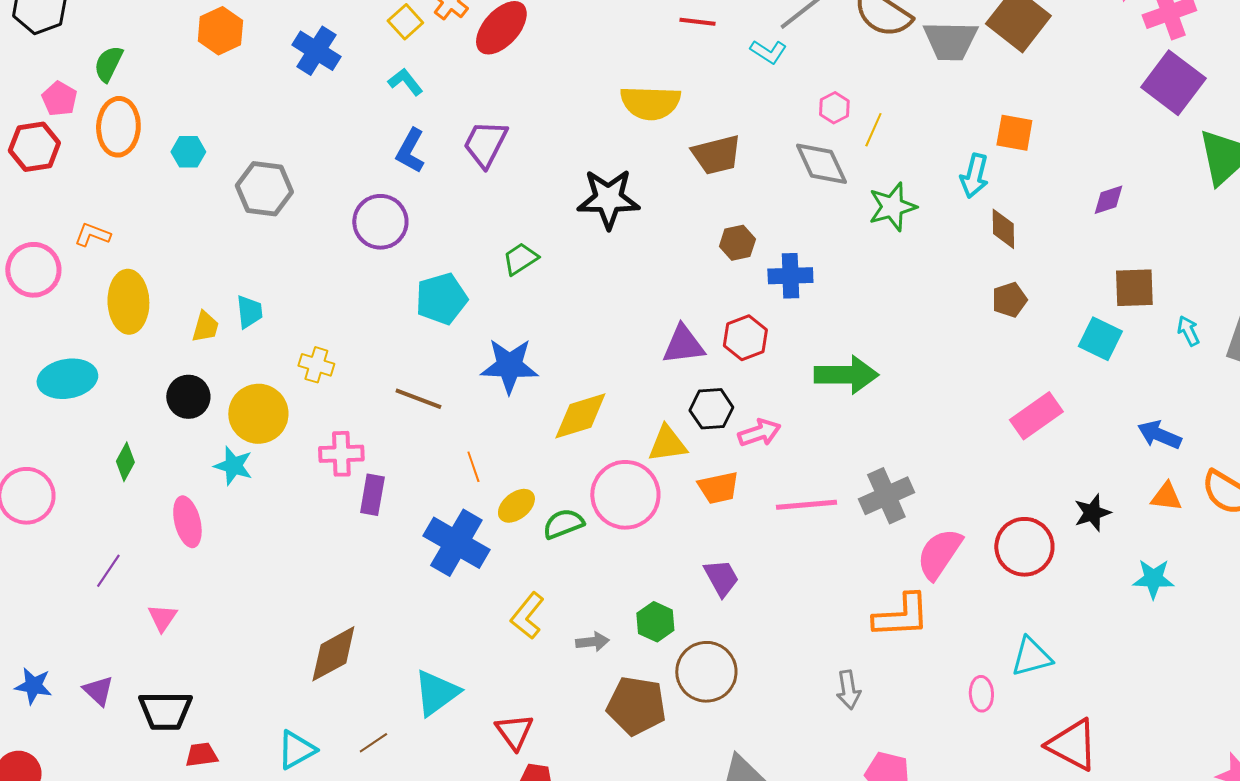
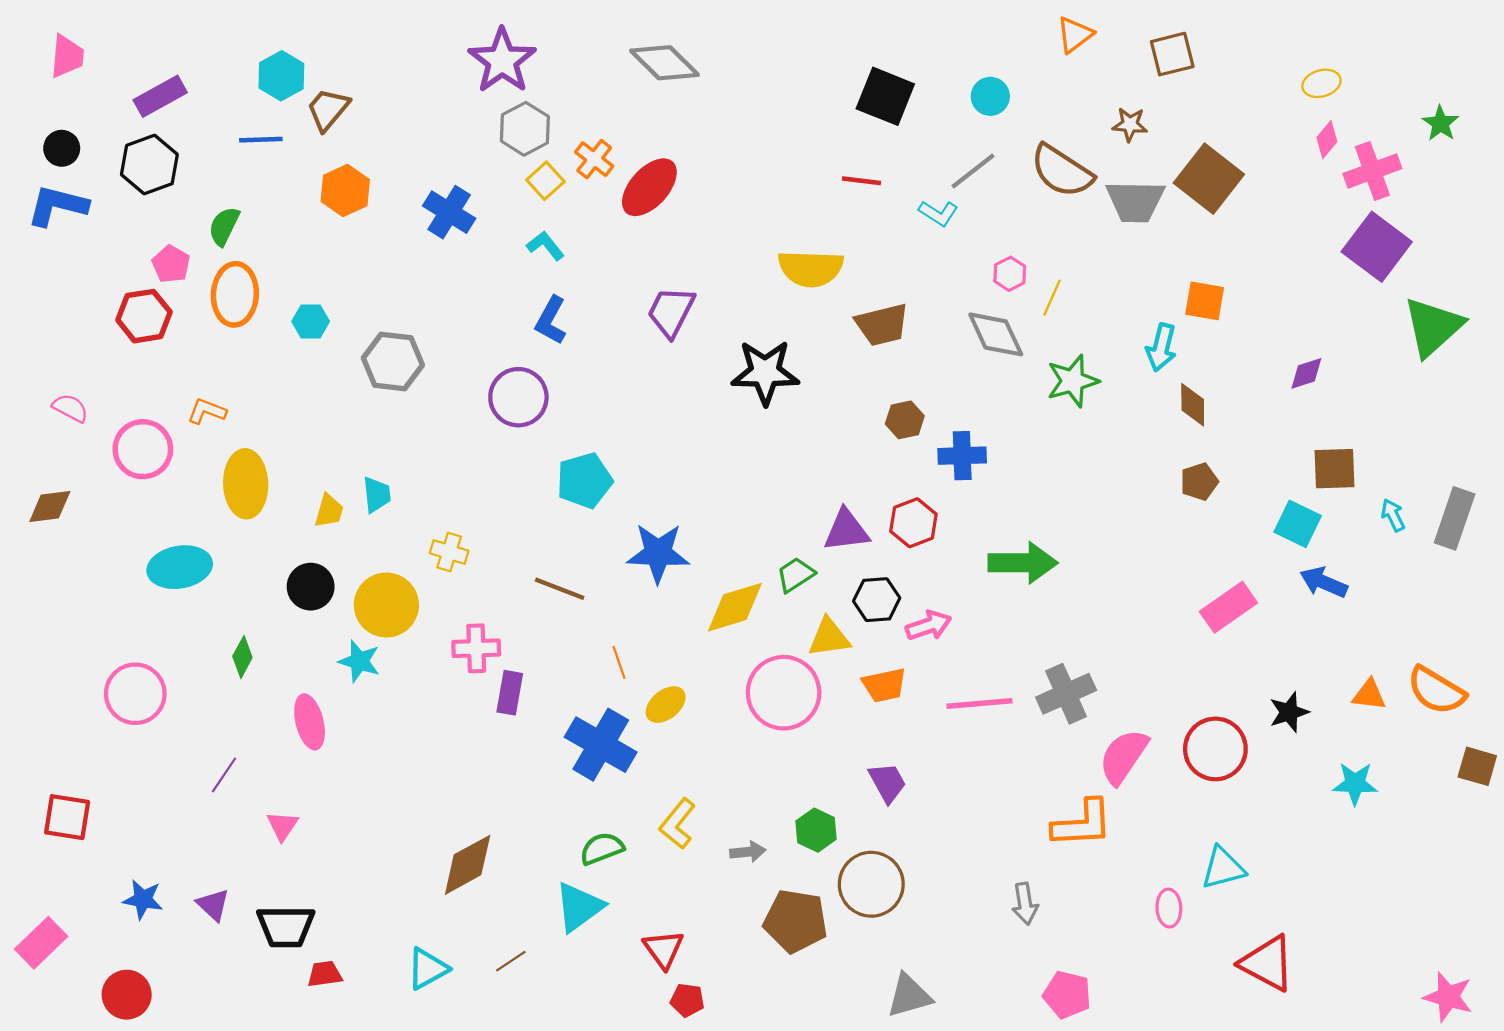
purple trapezoid: (485, 144) -> (671, 312), moved
green trapezoid: (520, 259) -> (795, 575), moved
blue arrow: (1159, 435) -> (1324, 582), moved
green semicircle: (563, 524) -> (602, 849), moved

